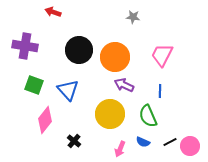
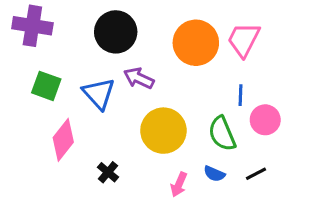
orange circle: (115, 57) -> (196, 43), moved
purple arrow: (124, 85) -> (139, 78), moved
pink circle: (190, 146) -> (265, 120), moved

